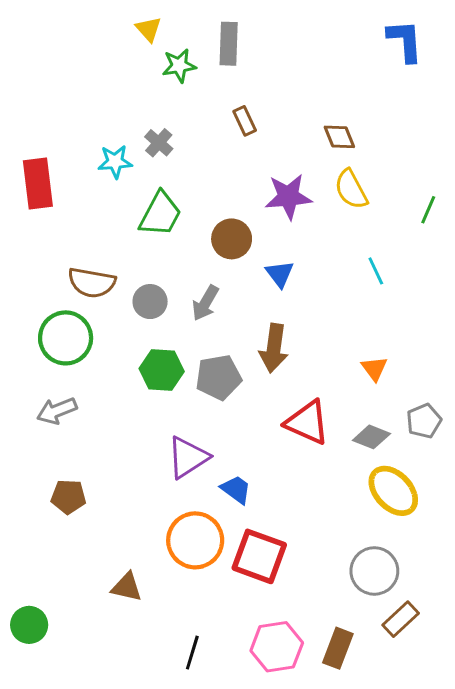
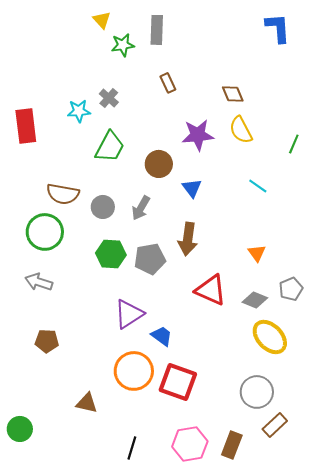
cyan line: (376, 271) -> (258, 186), turned -30
gray arrow: (57, 411) -> (39, 282), turned 40

